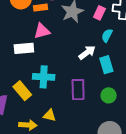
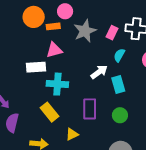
cyan cross: (44, 77) -> (57, 84), moved
yellow rectangle: (22, 91) -> (49, 112), moved
yellow triangle: (50, 115) -> (72, 134), moved, turned -40

